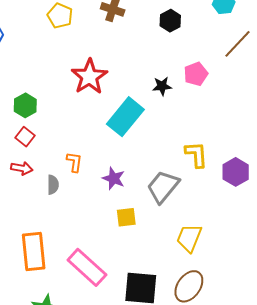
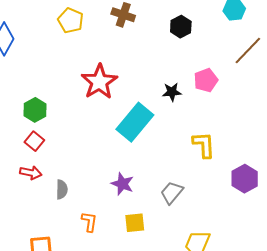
yellow L-shape: (196, 155) -> (204, 145), moved
orange L-shape: (74, 162) -> (89, 222), moved
gray trapezoid: (163, 187) -> (172, 193), size x0.7

